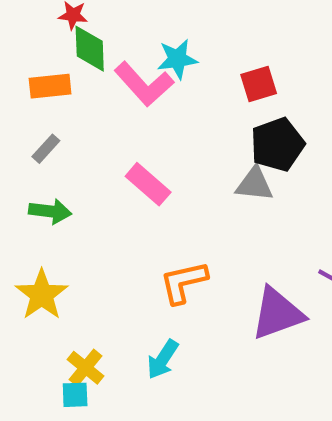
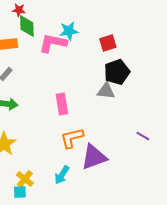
pink L-shape: (144, 84) -> (53, 43), turned 144
pink rectangle: (148, 184) -> (62, 104), moved, turned 40
purple triangle: (277, 313) -> (94, 157), moved

